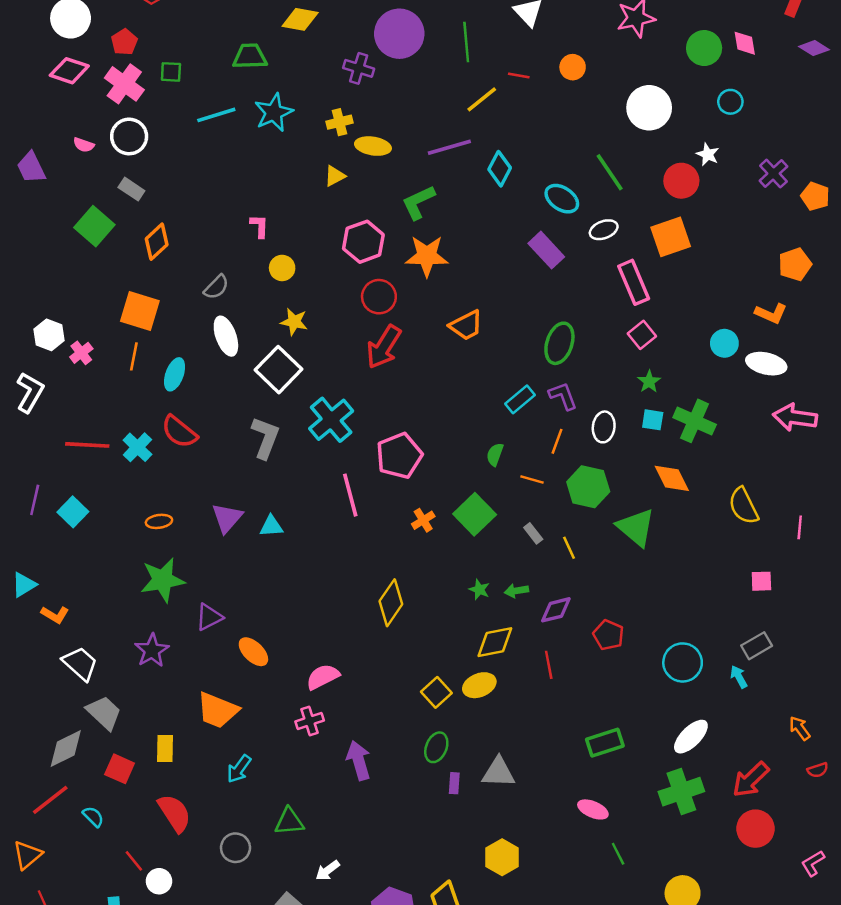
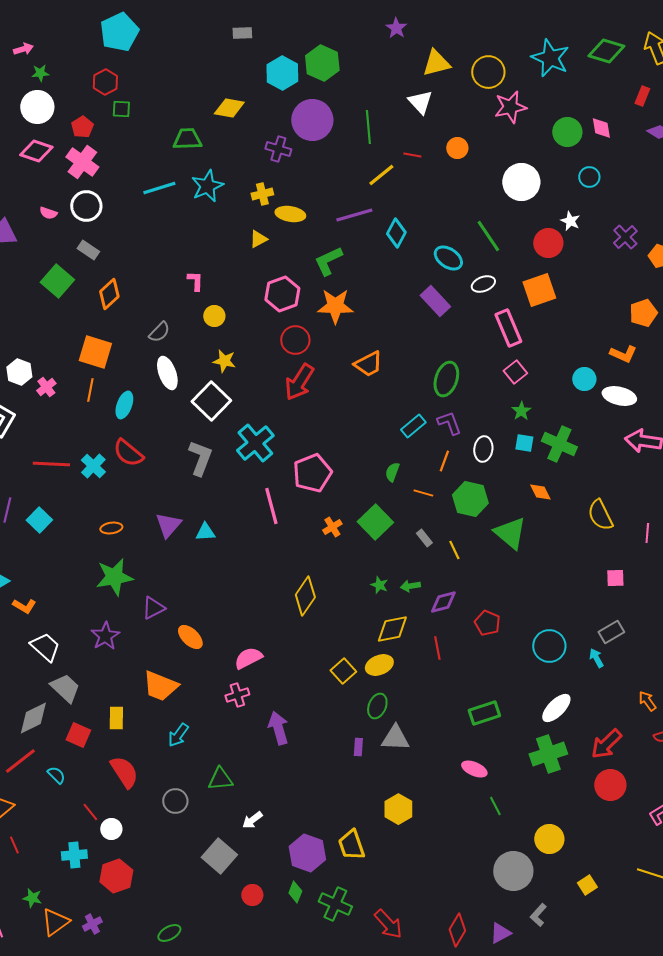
green square: (171, 72) -> (121, 109), moved
orange diamond: (672, 478) -> (540, 492), size x0.7
green ellipse: (436, 747) -> (377, 706), moved

